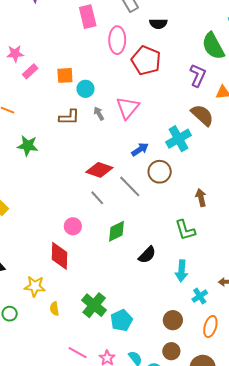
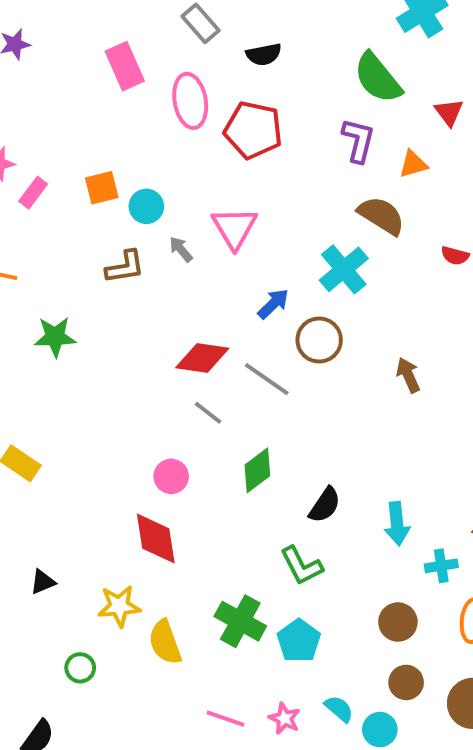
green L-shape: (185, 230) -> (301, 566), moved
cyan cross: (200, 296) -> (441, 566), turned 35
yellow semicircle: (54, 309) -> (165, 642), size x1.6

